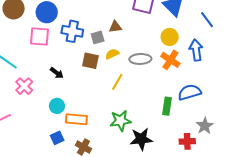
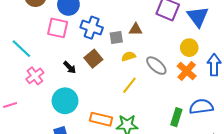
gray ellipse: (140, 59) -> (156, 66), turned 35
brown square: (90, 61) -> (93, 59), moved, turned 30
cyan circle: (57, 106) -> (65, 101), size x1.6
orange rectangle: (76, 119) -> (101, 119), moved

